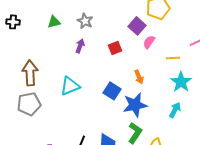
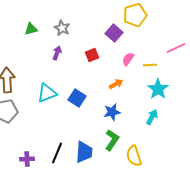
pink semicircle: (149, 42) -> (128, 59), moved
orange arrow: (139, 77) -> (116, 84), turned -96
blue square: (112, 91) -> (77, 98), moved
blue star: (135, 105) -> (112, 112), size x0.7

